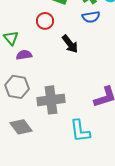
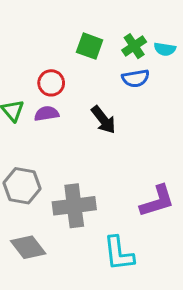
red circle: (45, 21) -> (51, 83), moved
purple semicircle: (24, 55) -> (47, 114), moved

